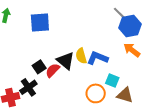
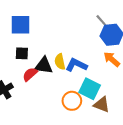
black triangle: (66, 61) -> (44, 65), turned -36
black square: (39, 67) -> (22, 53), moved, turned 32
cyan square: (112, 80) -> (90, 89), size x1.5

